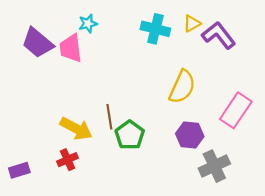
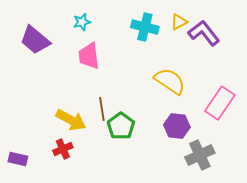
pink trapezoid: (71, 48) -> (89, 56), moved
yellow semicircle: (182, 87) -> (170, 81), turned -80
purple rectangle: (19, 170) -> (18, 159), turned 30

